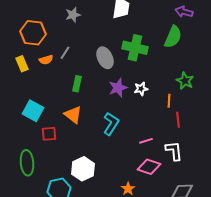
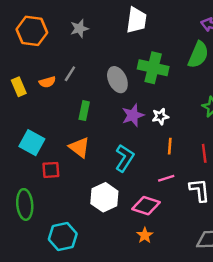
orange hexagon: (33, 33) -> (32, 31), moved
orange line: (169, 101) -> (170, 146), moved
pink diamond: (149, 167) -> (146, 206), moved
white hexagon: (83, 169) -> (104, 197), moved

